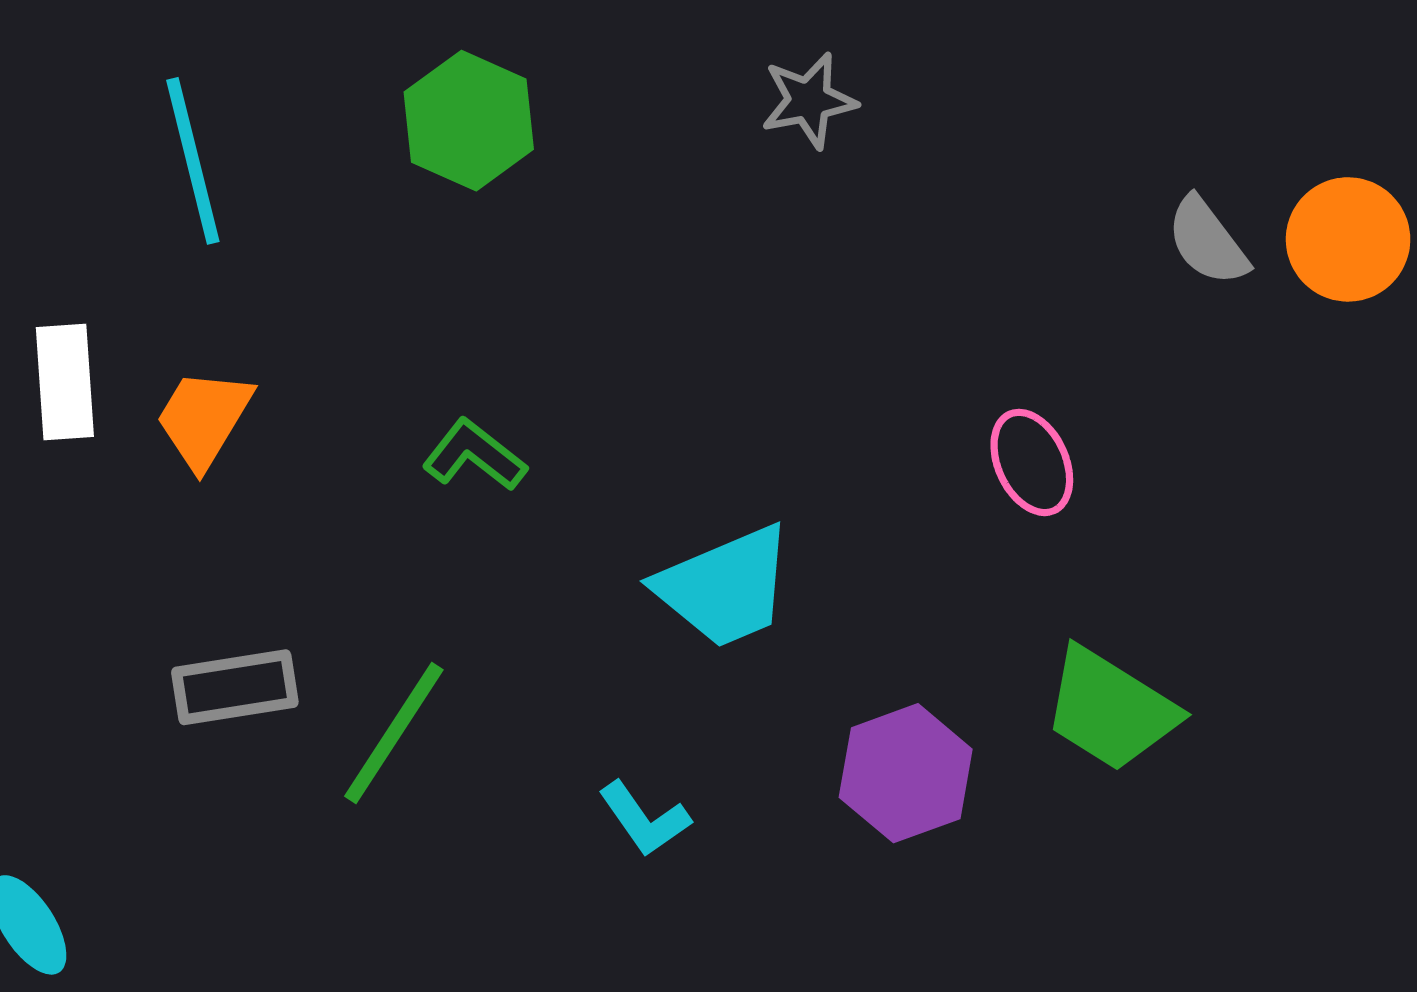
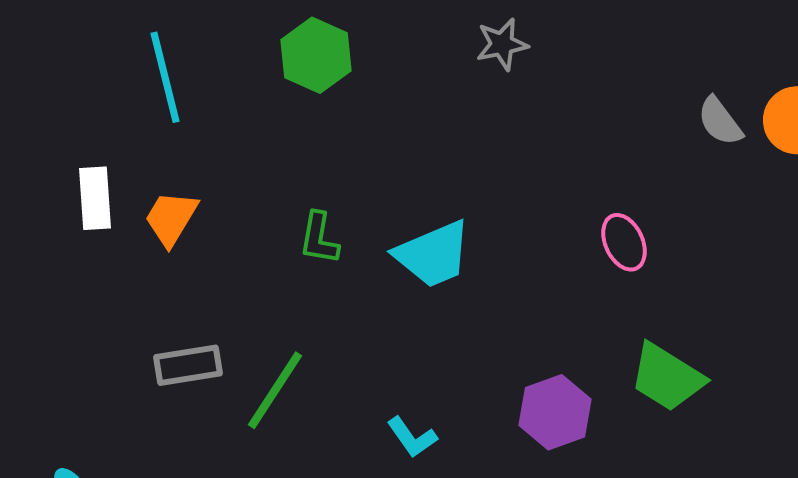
green L-shape: (474, 455) -> (319, 238), turned -118
cyan trapezoid: (725, 587) -> (433, 254), moved

